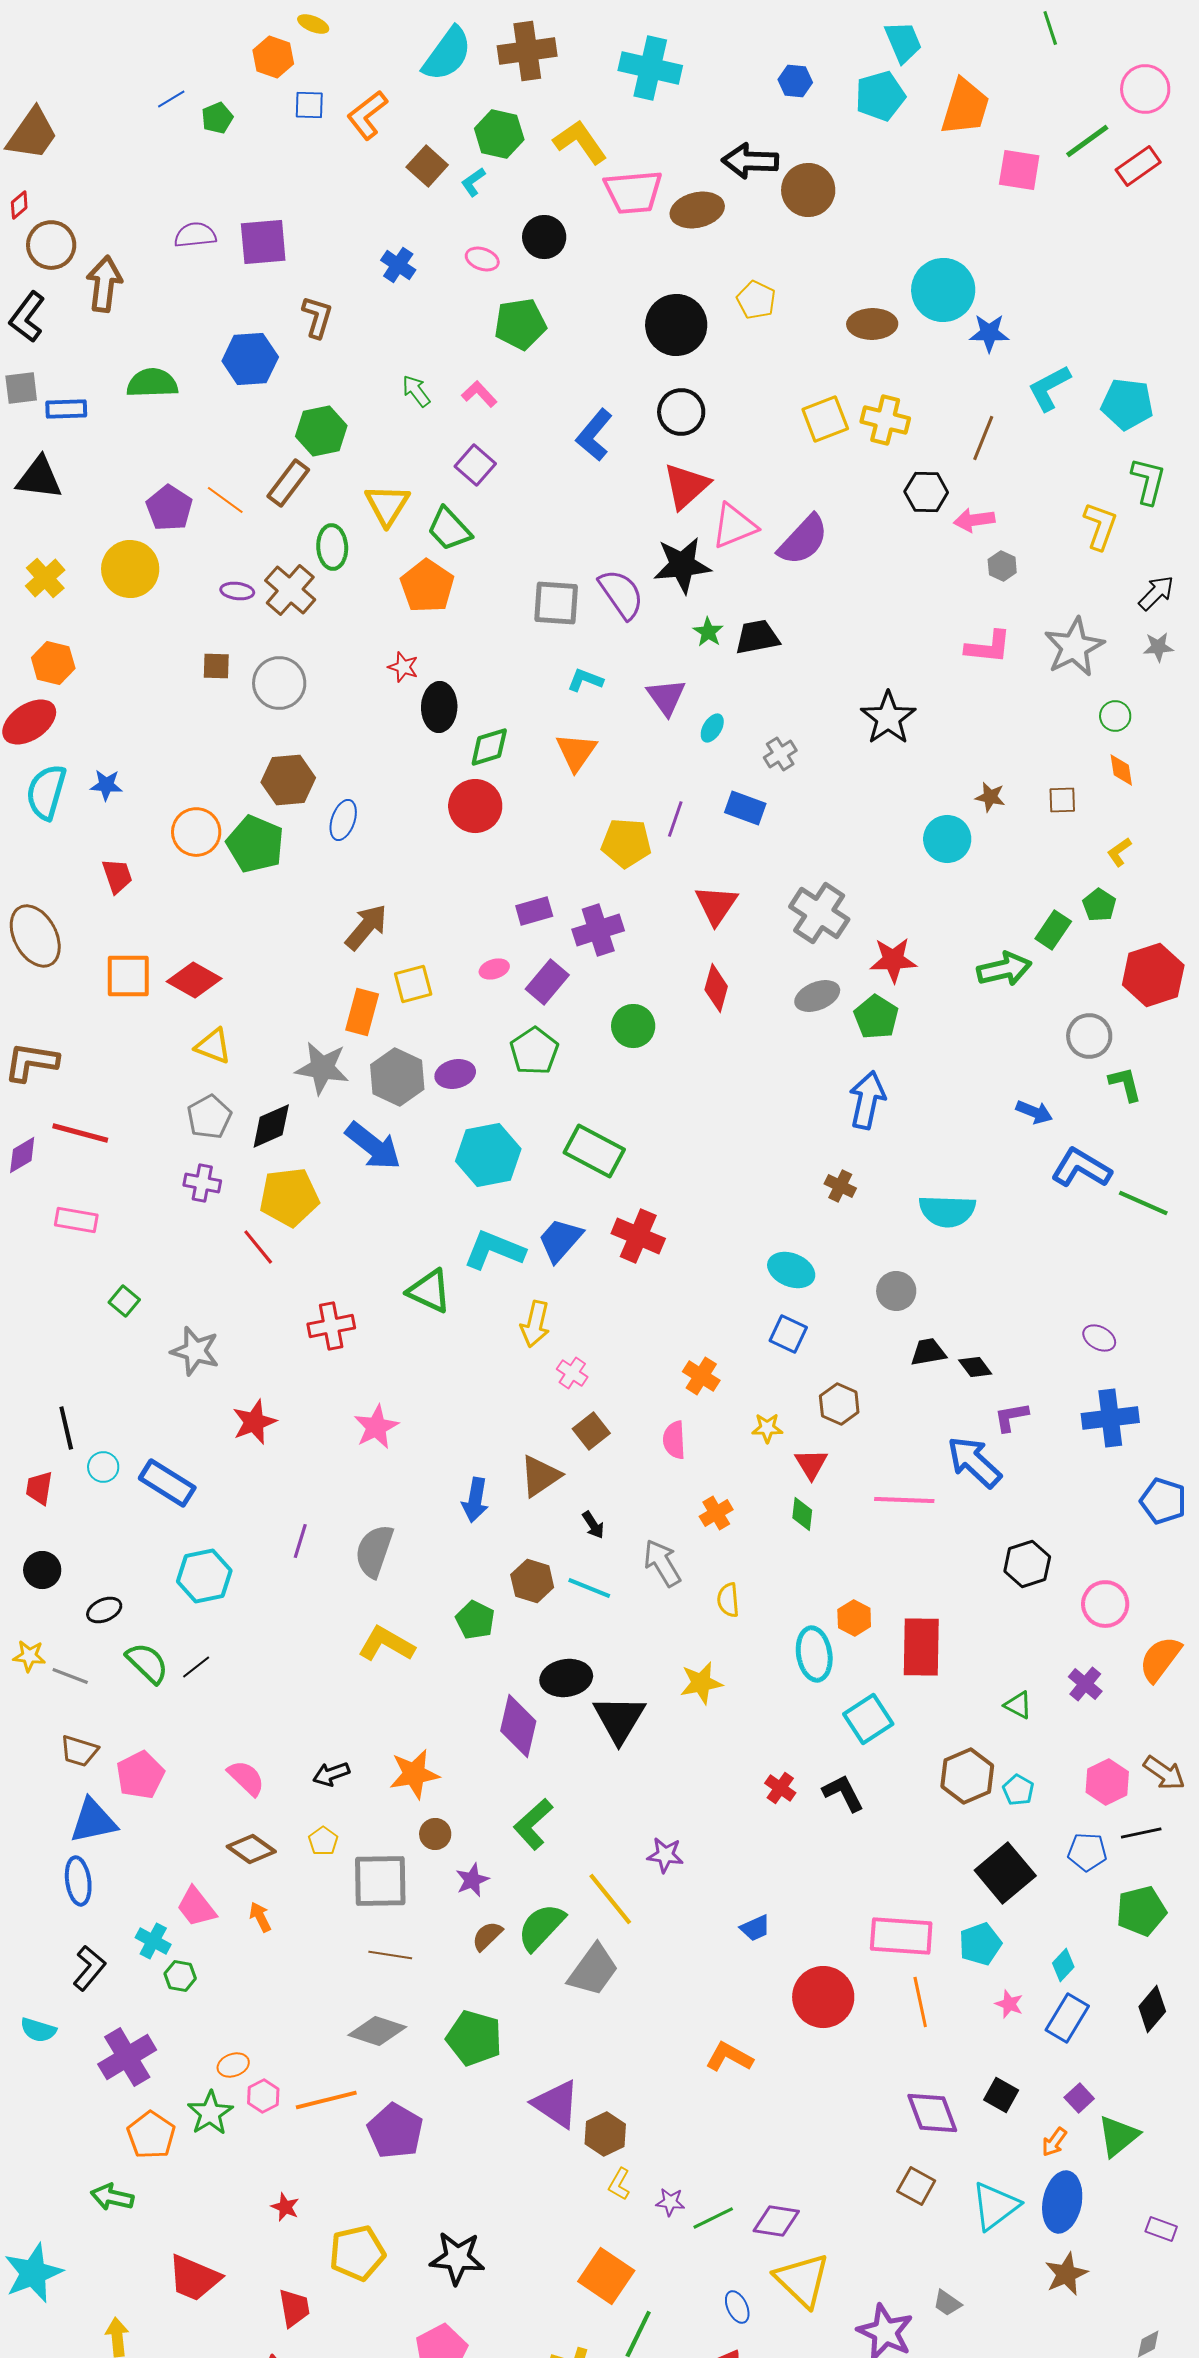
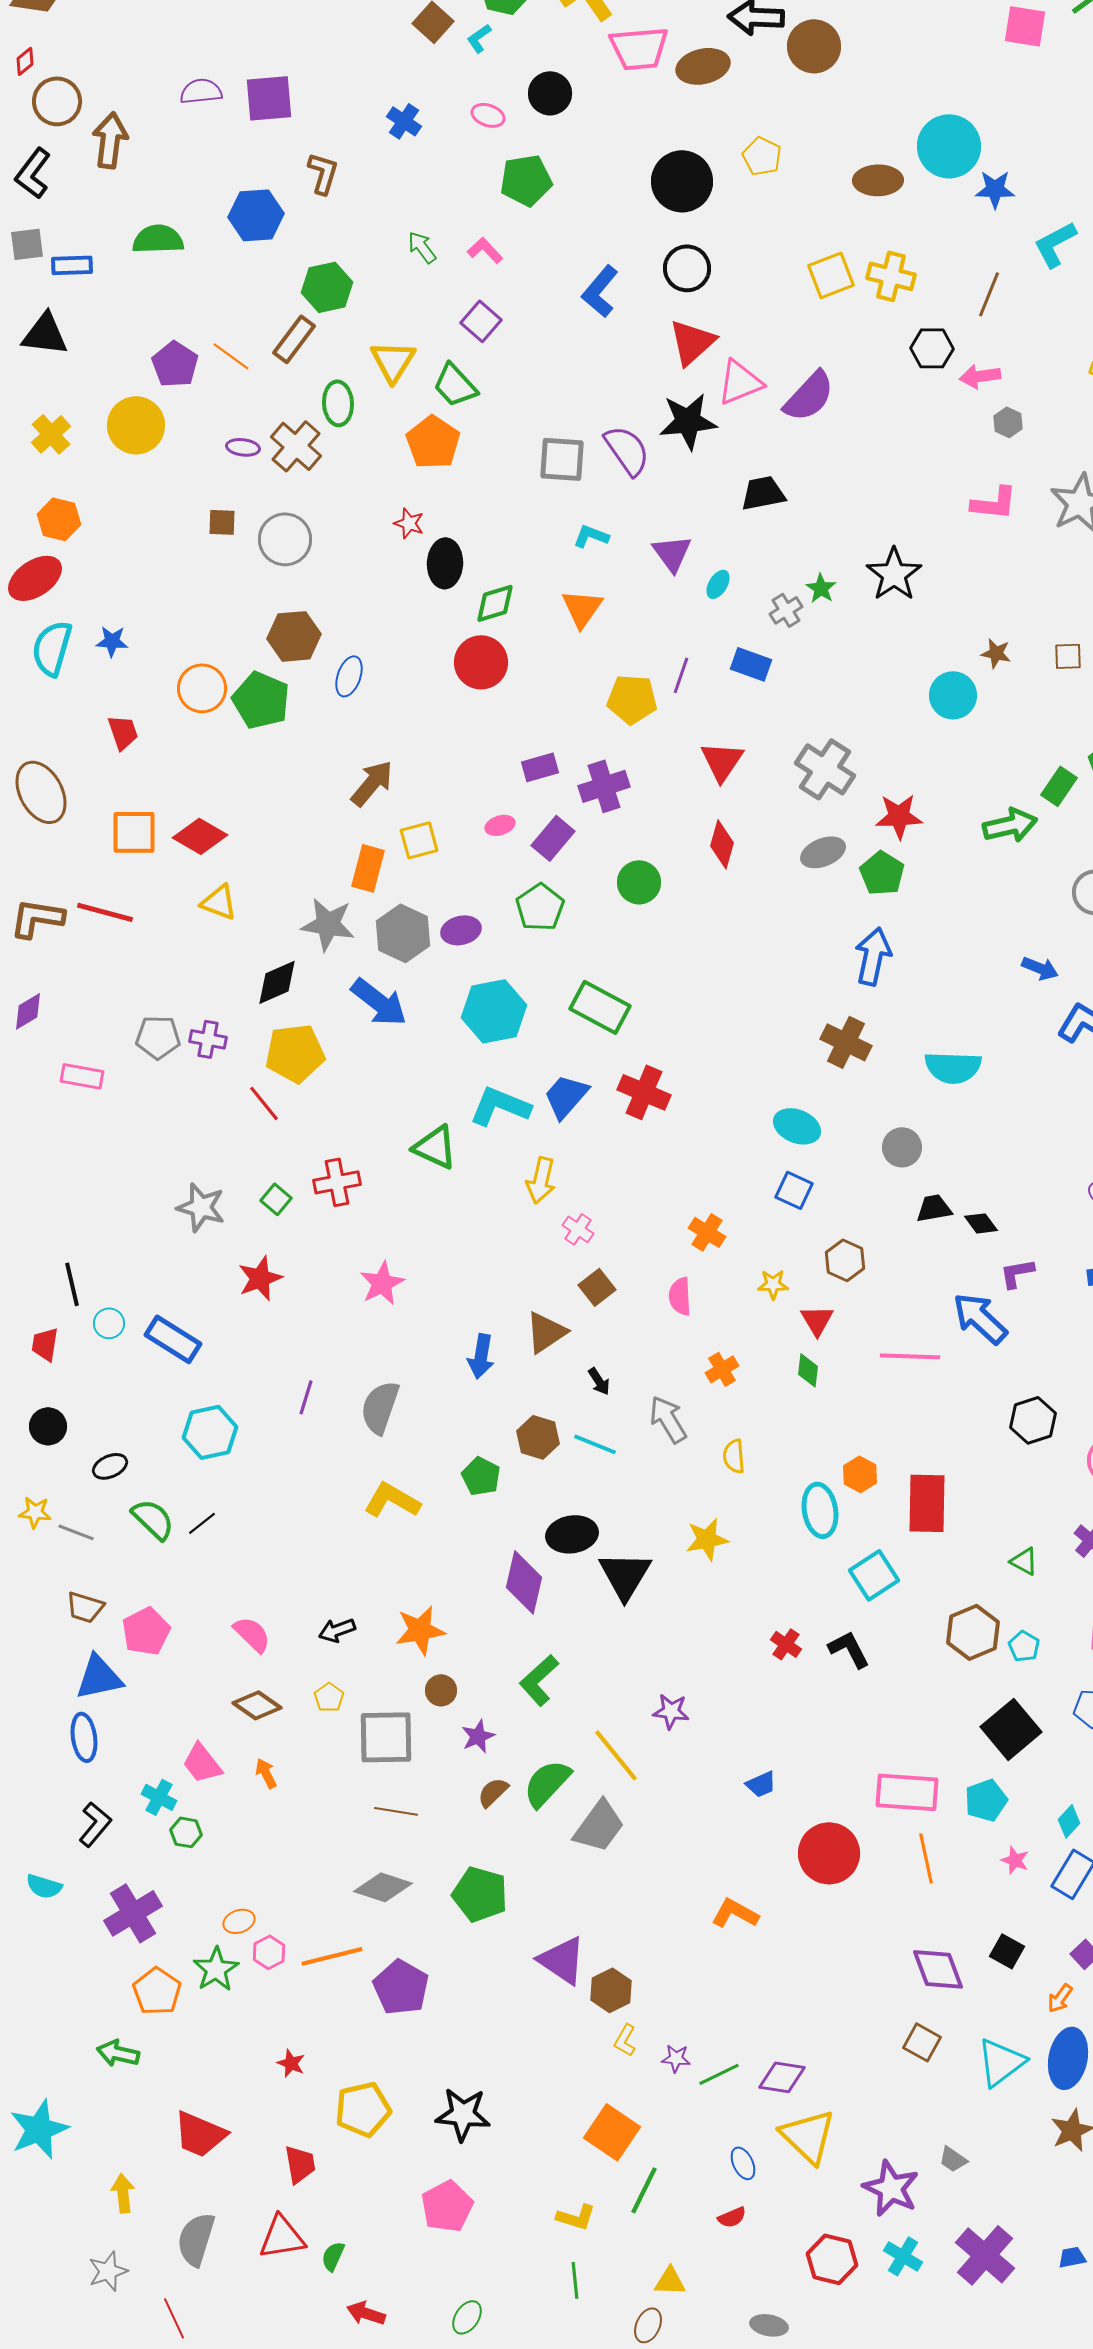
green star: (708, 632) -> (821, 588), moved
gray pentagon: (209, 1117) -> (158, 1037), moved, turned 30
red line: (80, 1133) -> (105, 912), moved
brown cross: (840, 1186) -> (846, 1042), size x1.6
green square: (124, 1301) -> (276, 1199), moved

